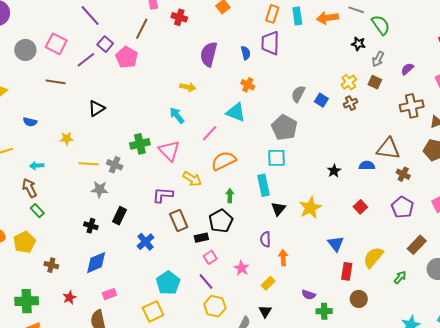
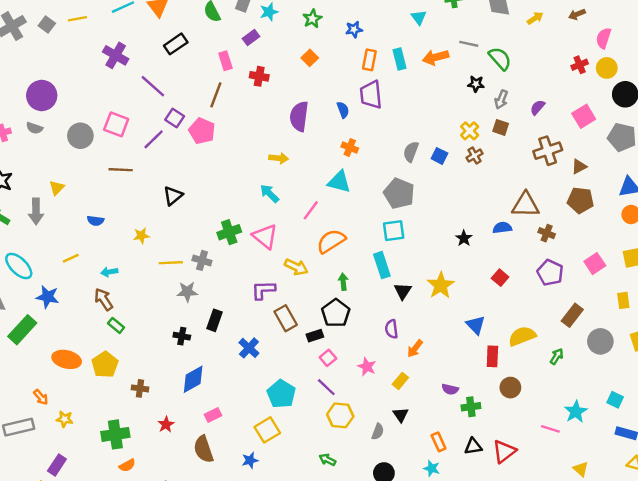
yellow semicircle: (373, 257) -> (522, 336), turned 35
orange arrow: (283, 258) -> (415, 349), turned -133

